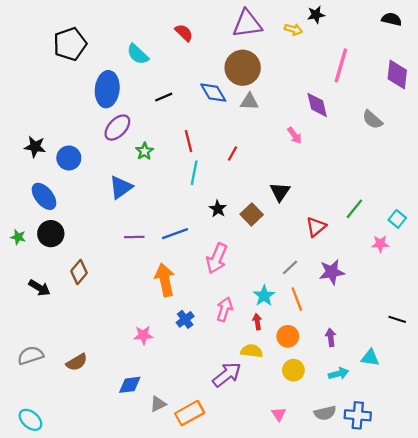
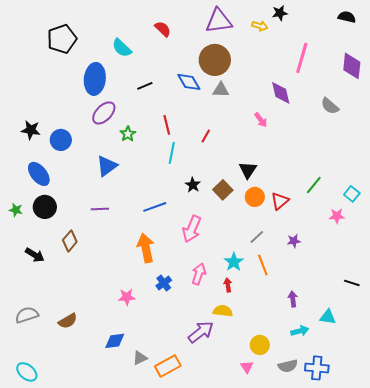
purple line: (134, 237) -> (100, 209), moved
purple star: (332, 272) -> (294, 241), size x0.6
orange circle: (288, 336) -> (255, 197), moved
yellow circle: (293, 370) -> (260, 345), moved

